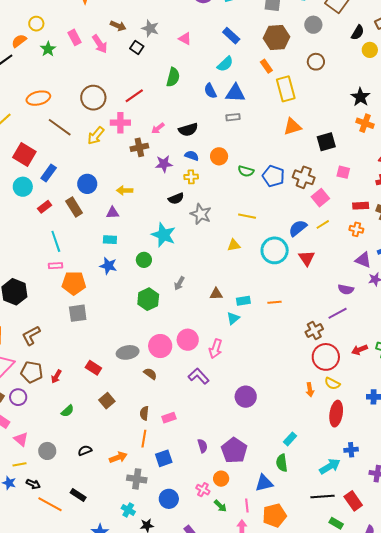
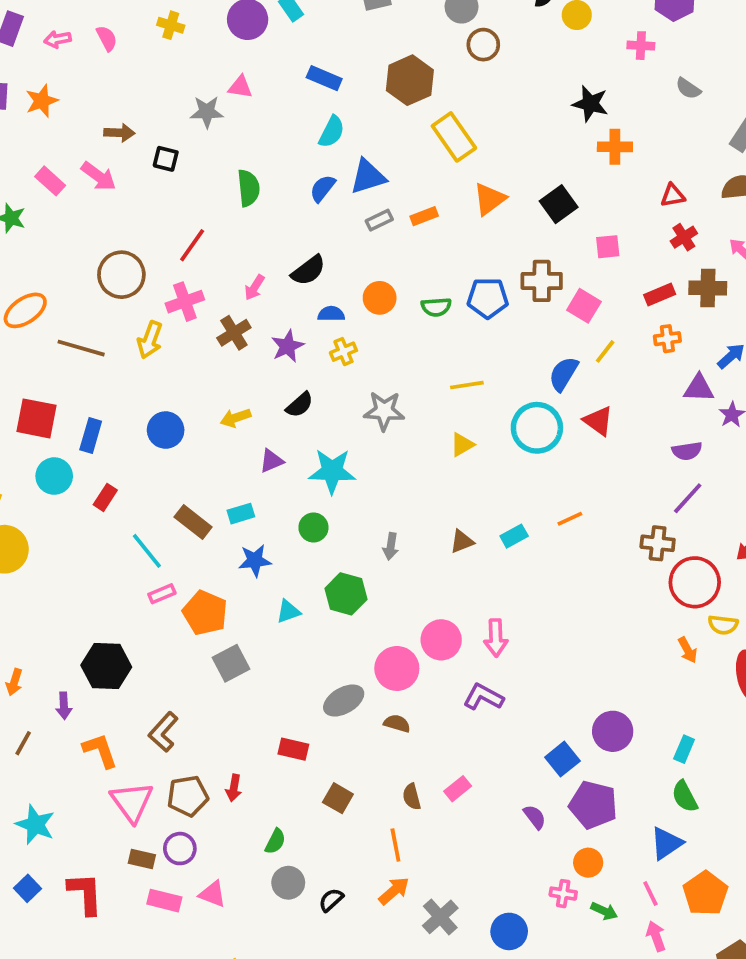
gray star: (150, 28) -> (207, 112), moved
brown hexagon: (277, 38) -> (410, 80), moved
pink triangle: (185, 39) -> (240, 87), moved
brown circle: (316, 62) -> (483, 45), moved
orange rectangle: (266, 66) -> (424, 216), moved, turned -56
blue semicircle: (210, 91) -> (323, 188), turned 84
black semicircle: (176, 199) -> (300, 405), moved
brown rectangle: (74, 207) -> (193, 522), moved
purple triangle: (113, 213) -> (271, 461), moved
orange pentagon: (74, 283) -> (205, 613), turned -30
cyan triangle: (233, 318) -> (288, 612), moved, turned 40
brown cross: (314, 331) -> (658, 543), turned -36
purple circle: (246, 397) -> (613, 731), moved
pink triangle: (21, 439) -> (212, 894), moved
orange line: (144, 439) -> (395, 845), moved
gray circle: (47, 451) -> (288, 883), moved
blue square: (164, 458) -> (562, 759), moved
gray cross: (137, 479) -> (440, 917), turned -30

